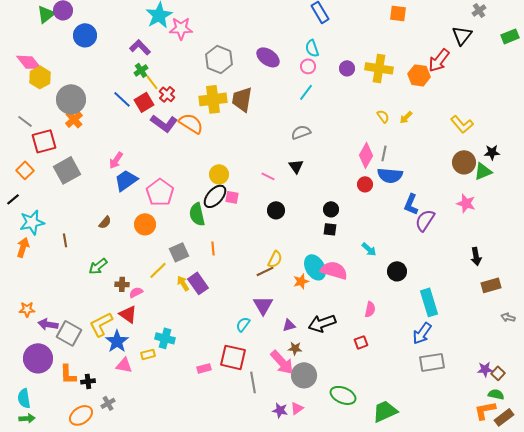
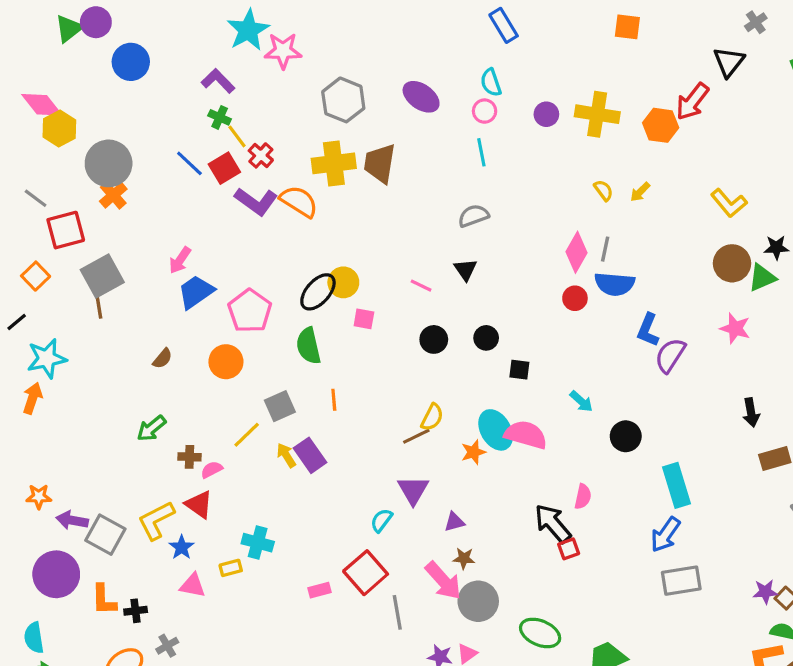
green cross: (141, 70) -> (220, 117), turned -32
cyan line: (306, 92) -> (481, 152), turned -48
black ellipse: (215, 196) -> (318, 292), moved
black circle: (331, 209) -> (486, 338), moved
brown line: (65, 240) -> (99, 308), moved
black arrow: (322, 323) -> (553, 524), moved, turned 68
blue star: (117, 341) -> (182, 547), size x0.7
red square: (233, 357) -> (366, 573), turned 36

